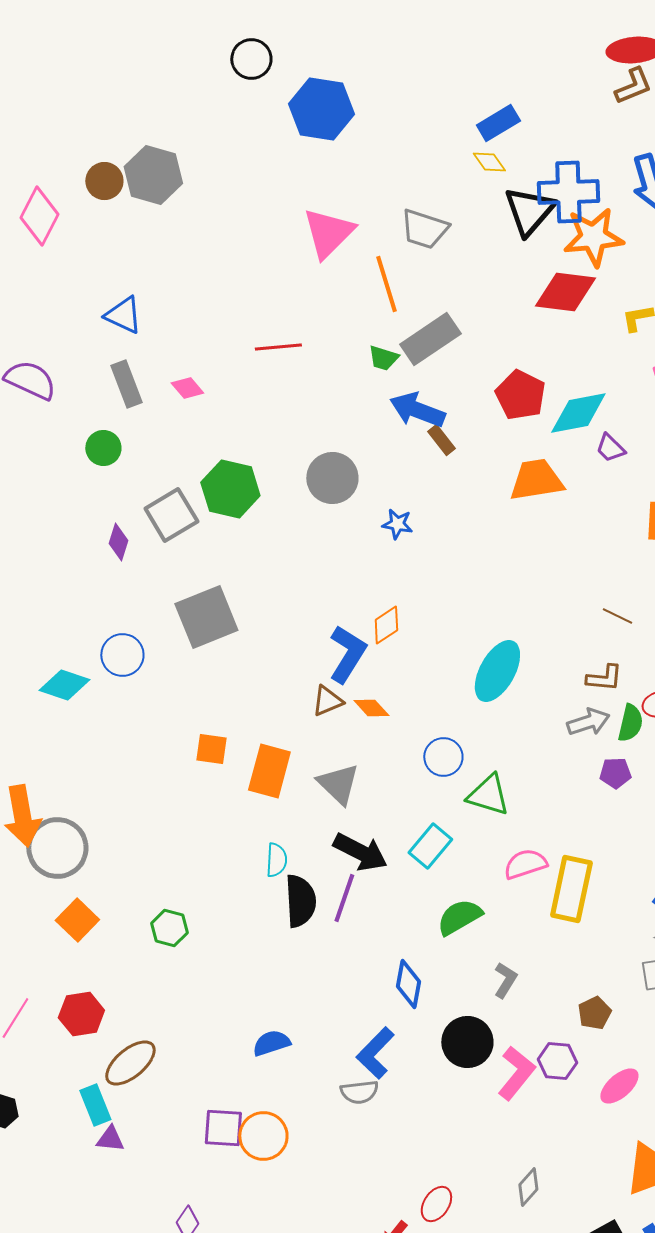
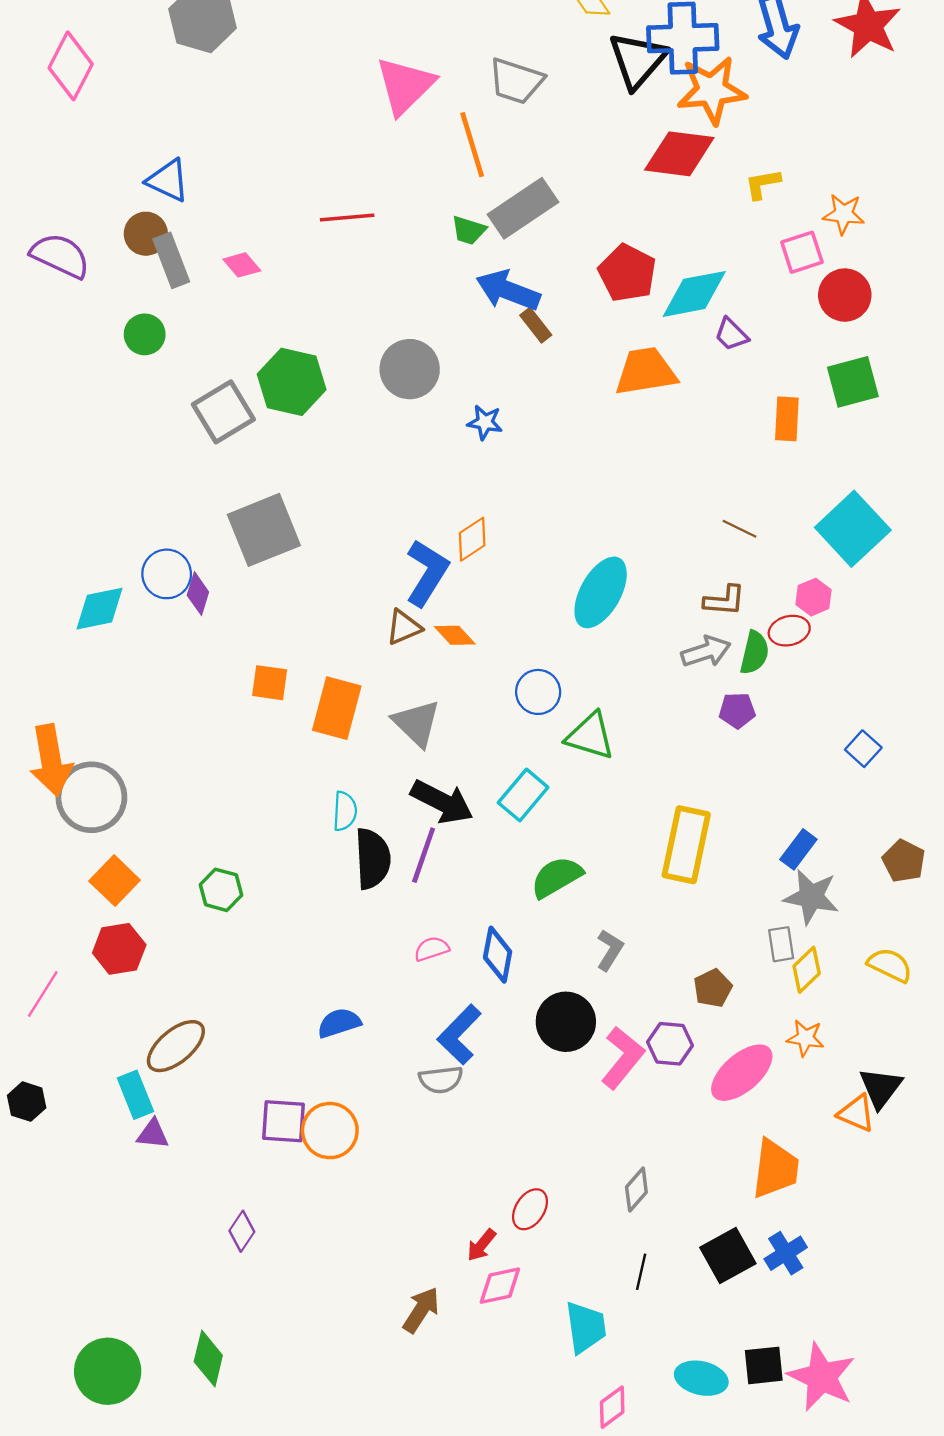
brown circle: (104, 181) -> (146, 234), moved
purple diamond: (118, 542) -> (198, 594), moved
cyan diamond: (64, 685) -> (100, 609), turned -30
pink semicircle: (525, 864) -> (432, 949), moved, size x0.7
red hexagon: (81, 1014) -> (119, 949), moved
pink ellipse: (619, 1086) -> (742, 1073), size x1.4

